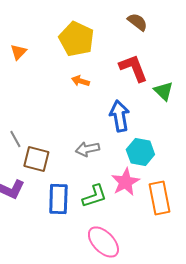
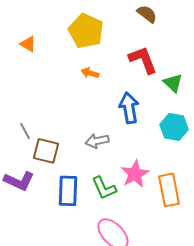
orange triangle: (18, 52) -> (28, 44), turned -42
cyan hexagon: (140, 152) -> (174, 127), moved
green L-shape: (94, 196) -> (104, 188), turned 84

